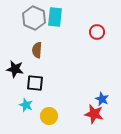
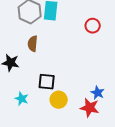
black square: (35, 83) -> (47, 82), moved
yellow circle: (49, 116) -> (59, 100), moved

